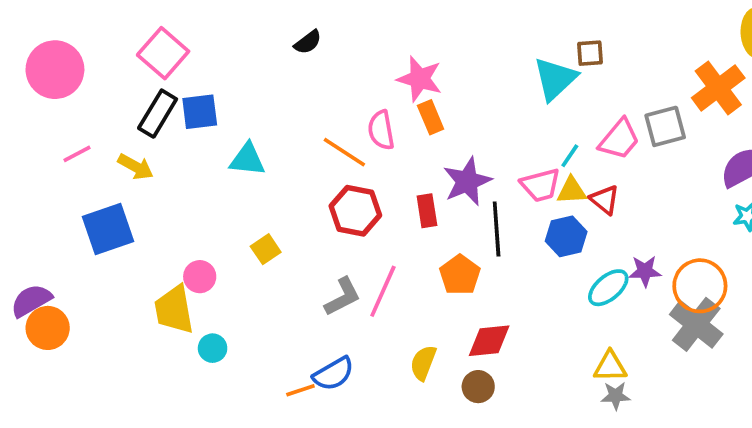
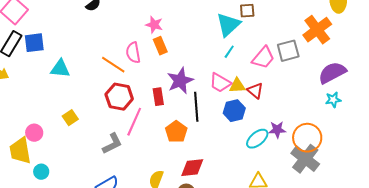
pink star: (420, 79) -> (154, 25), size x0.7
cyan line: (570, 156) -> (229, 52), moved
pink trapezoid: (540, 185) -> (220, 83), turned 45
pink line: (383, 291) -> (134, 122), moved

